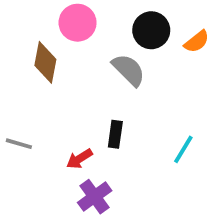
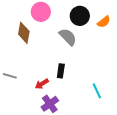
cyan line: (183, 149) -> (97, 91), moved, turned -56

